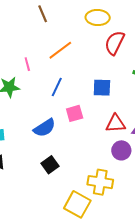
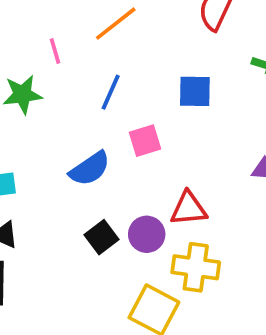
red triangle: (116, 124) -> (189, 209), moved
purple circle: (121, 150) -> (147, 234), moved

